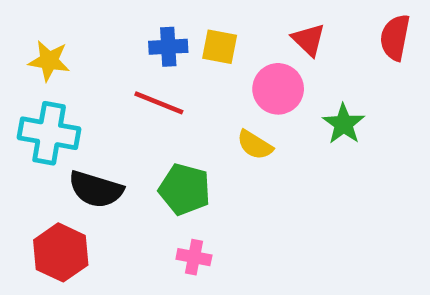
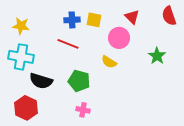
red semicircle: (395, 37) -> (169, 16), turned -30
green star: (344, 124) -> (157, 56), moved

